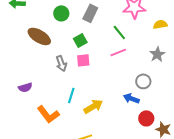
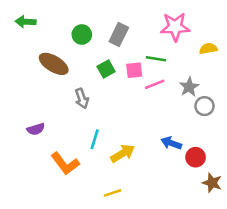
green line: (119, 32) -> (156, 59), turned -42
gray star: (157, 54) -> (189, 87), moved
pink square: (83, 60) -> (134, 70), moved
gray circle: (143, 81) -> (204, 106), moved
red circle: (146, 118) -> (196, 157), moved

